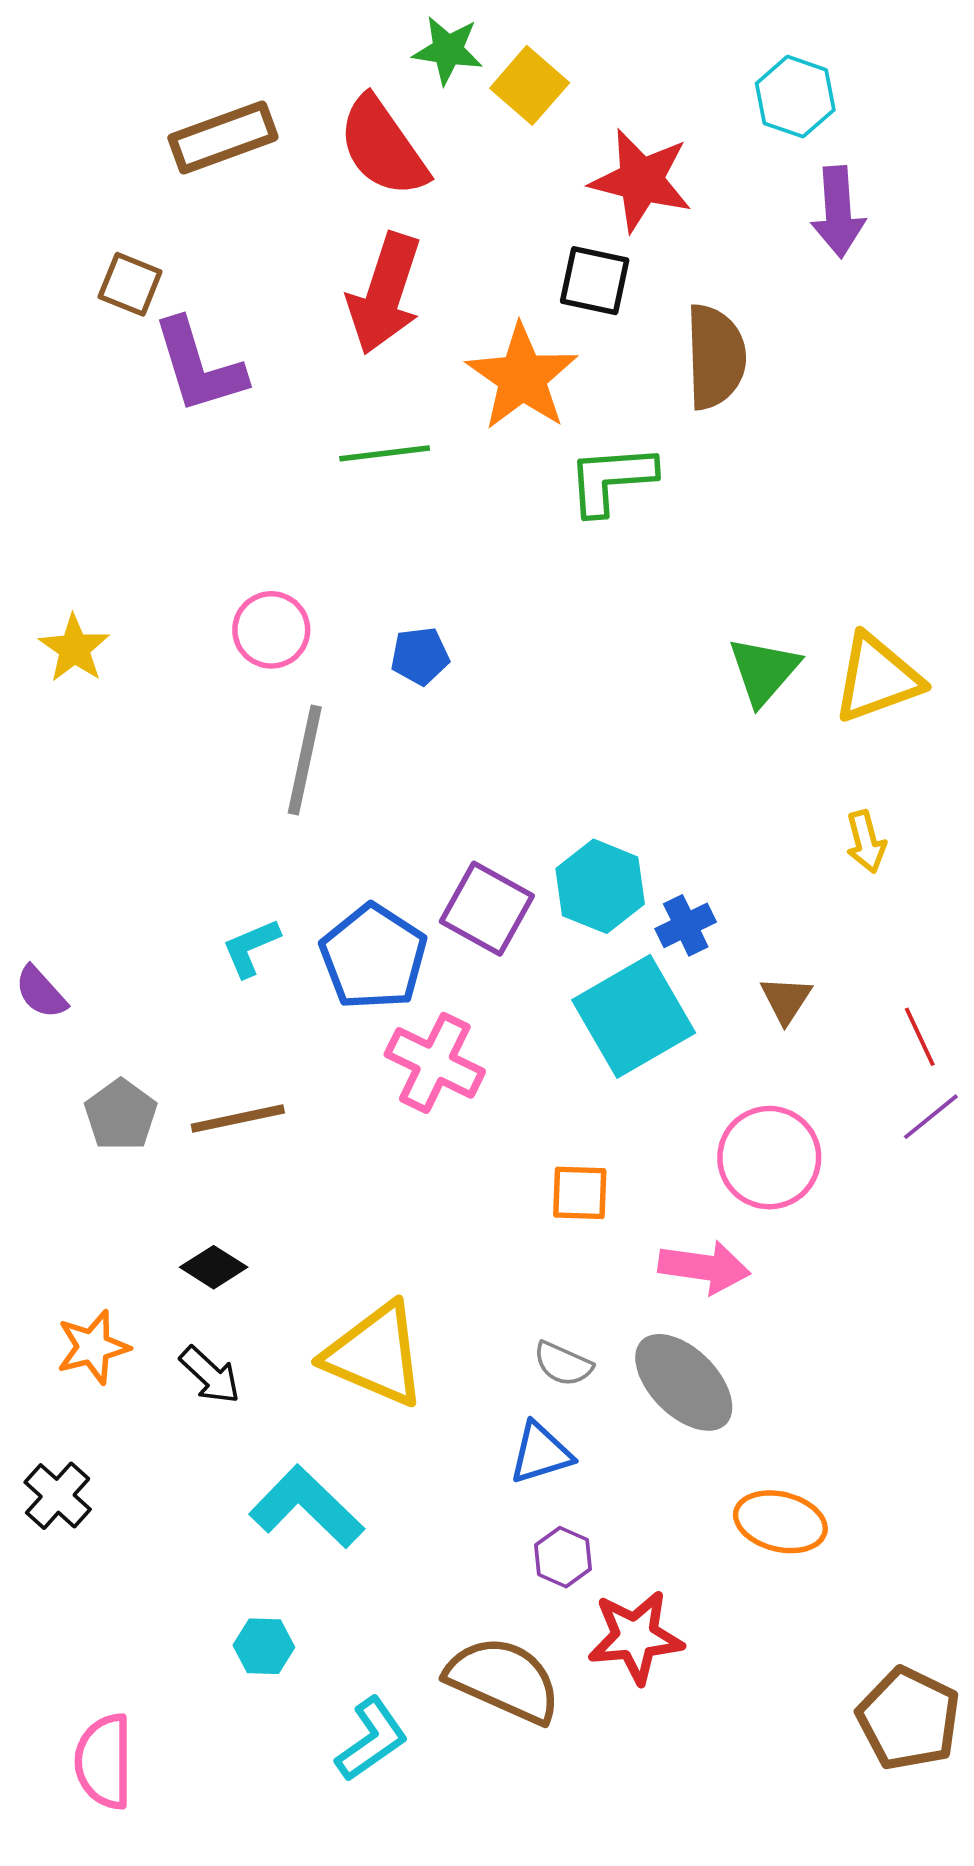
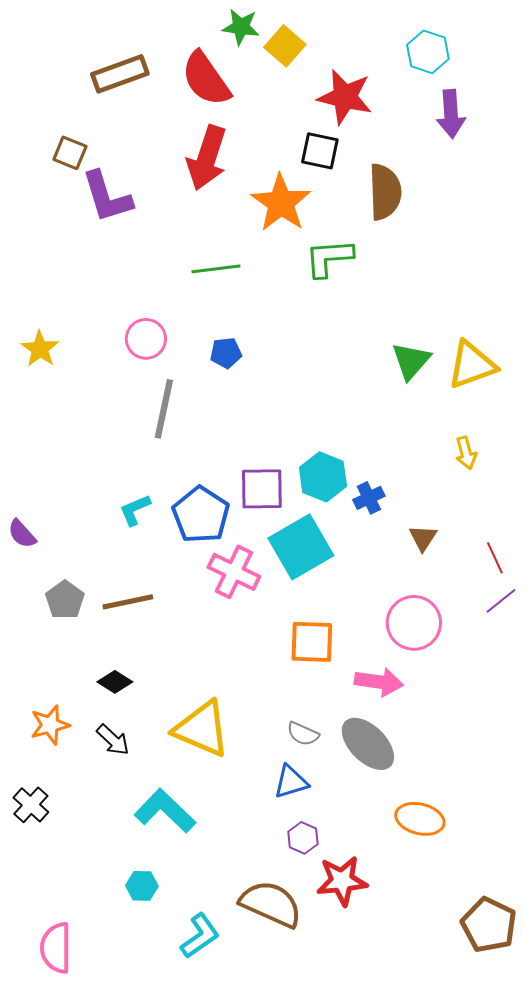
green line: (385, 453) -> (216, 269), moved
purple square: (487, 909) -> (262, 489), turned -30
cyan square: (634, 1016) -> (301, 547), moved
orange square: (580, 1193) -> (312, 642), size x1.4

